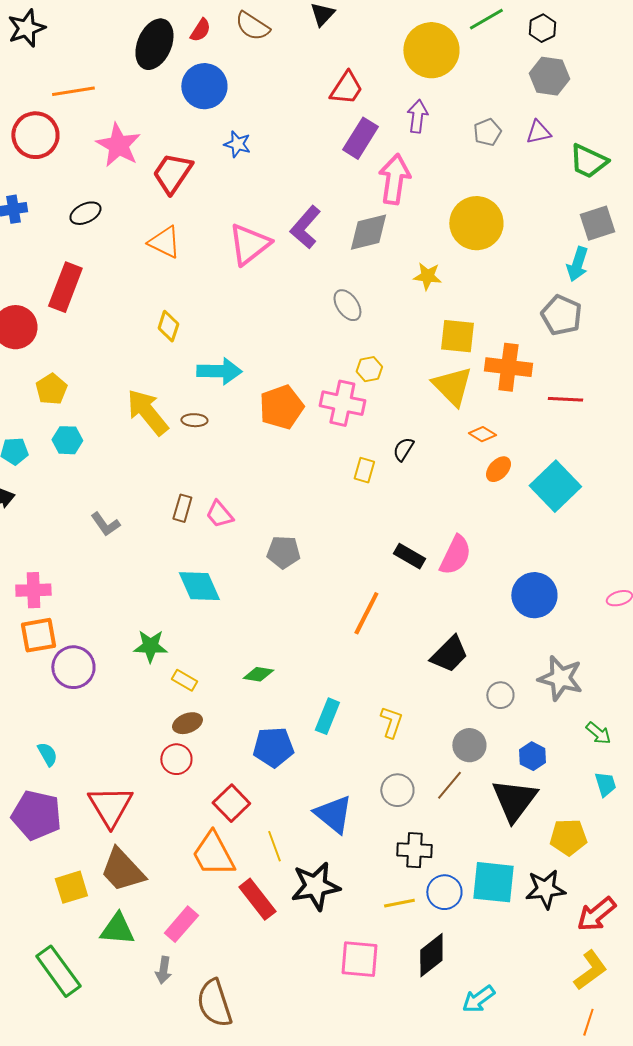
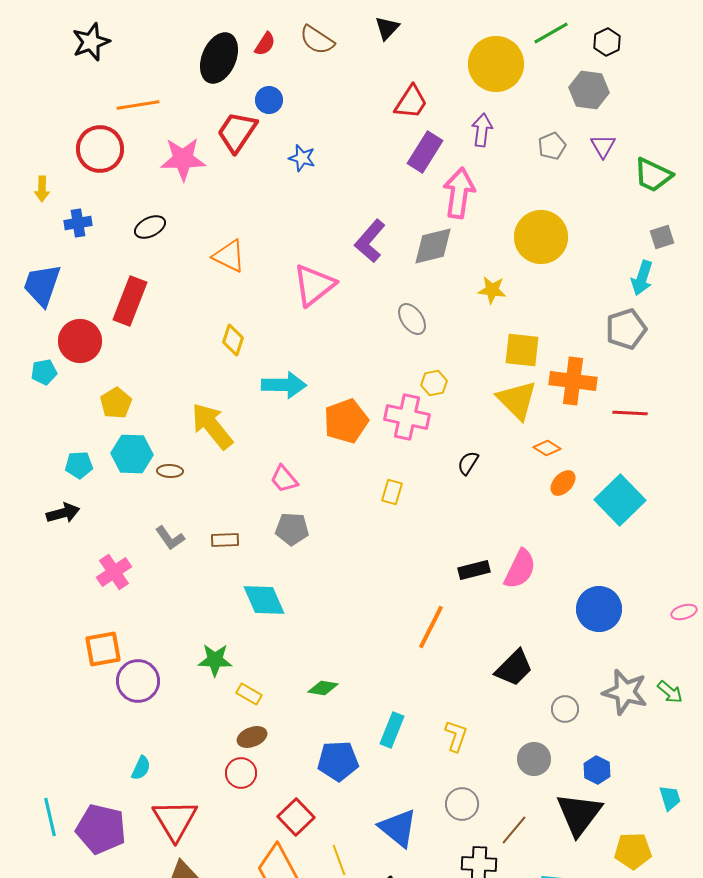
gray hexagon: (549, 76) -> (589, 90), moved
blue circle: (204, 86) -> (269, 100), size x0.6
purple triangle: (538, 132) -> (603, 146), turned -48
pink star: (118, 145) -> (183, 159), turned -30
red trapezoid: (172, 173) -> (237, 132), moved
gray square: (597, 223) -> (662, 237), size x0.7
pink triangle: (249, 244) -> (314, 285), moved
gray pentagon: (561, 315) -> (626, 329), turned 30
brown ellipse: (194, 420) -> (170, 471), moved
cyan hexagon: (67, 440) -> (132, 454), size x1.4
yellow rectangle: (364, 470) -> (392, 492), moved
brown rectangle: (182, 508) -> (225, 540), moved, turned 72
pink trapezoid: (219, 514) -> (284, 479), moved
gray pentagon: (283, 552) -> (292, 529), moved
black rectangle: (409, 556) -> (474, 570), turned -44
pink cross: (33, 590) -> (114, 572), moved, turned -32
green arrow: (598, 733) -> (670, 692), moved
cyan semicircle: (47, 754) -> (141, 768), moved, turned 55
brown line: (449, 785) -> (514, 830), moved

